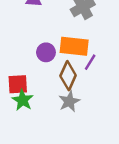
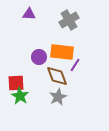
brown diamond: (68, 76) -> (57, 76), turned -45

